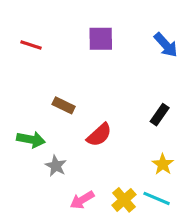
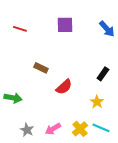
green arrow: (31, 139) -> (13, 98), moved
yellow star: (163, 164) -> (97, 102), moved
gray star: (56, 166) -> (27, 130), moved

